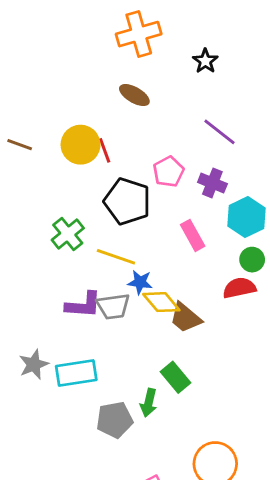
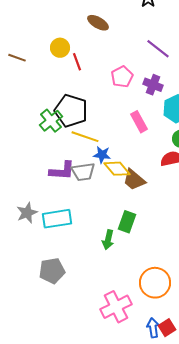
yellow circle: (81, 145) -> (60, 48), moved, size x0.7
black pentagon: (127, 201) -> (71, 111), moved
green rectangle: (176, 377) -> (127, 222), turned 60
gray pentagon: (115, 420) -> (52, 271), moved

